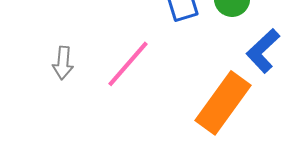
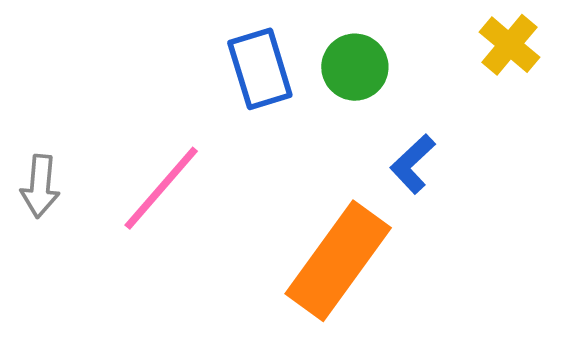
blue L-shape: (263, 51) -> (413, 164), size x0.7

